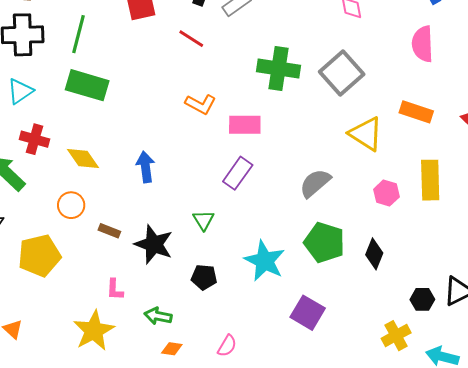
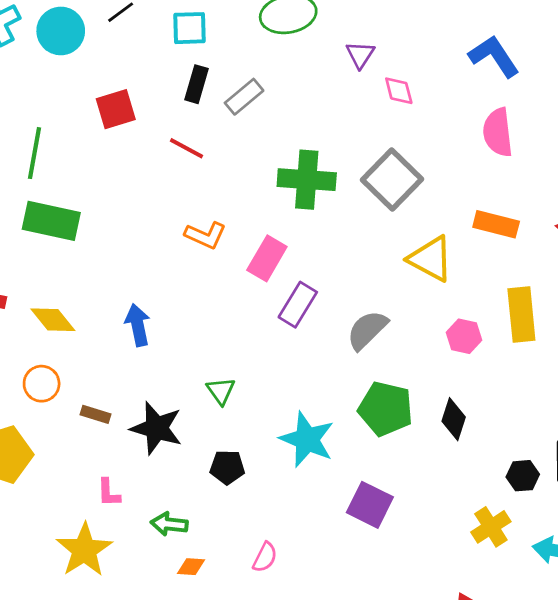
pink rectangle: (245, 125) -> (267, 258), turned -56
purple rectangle: (238, 173) -> (298, 305), moved

